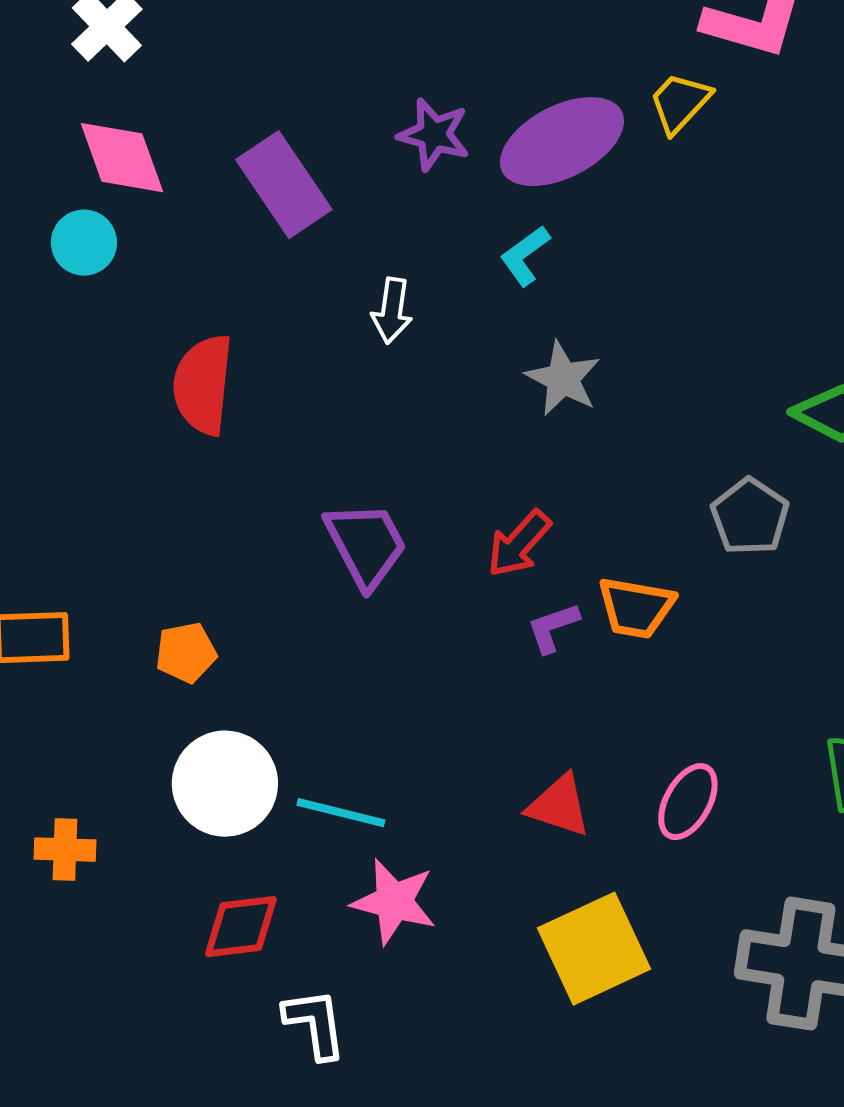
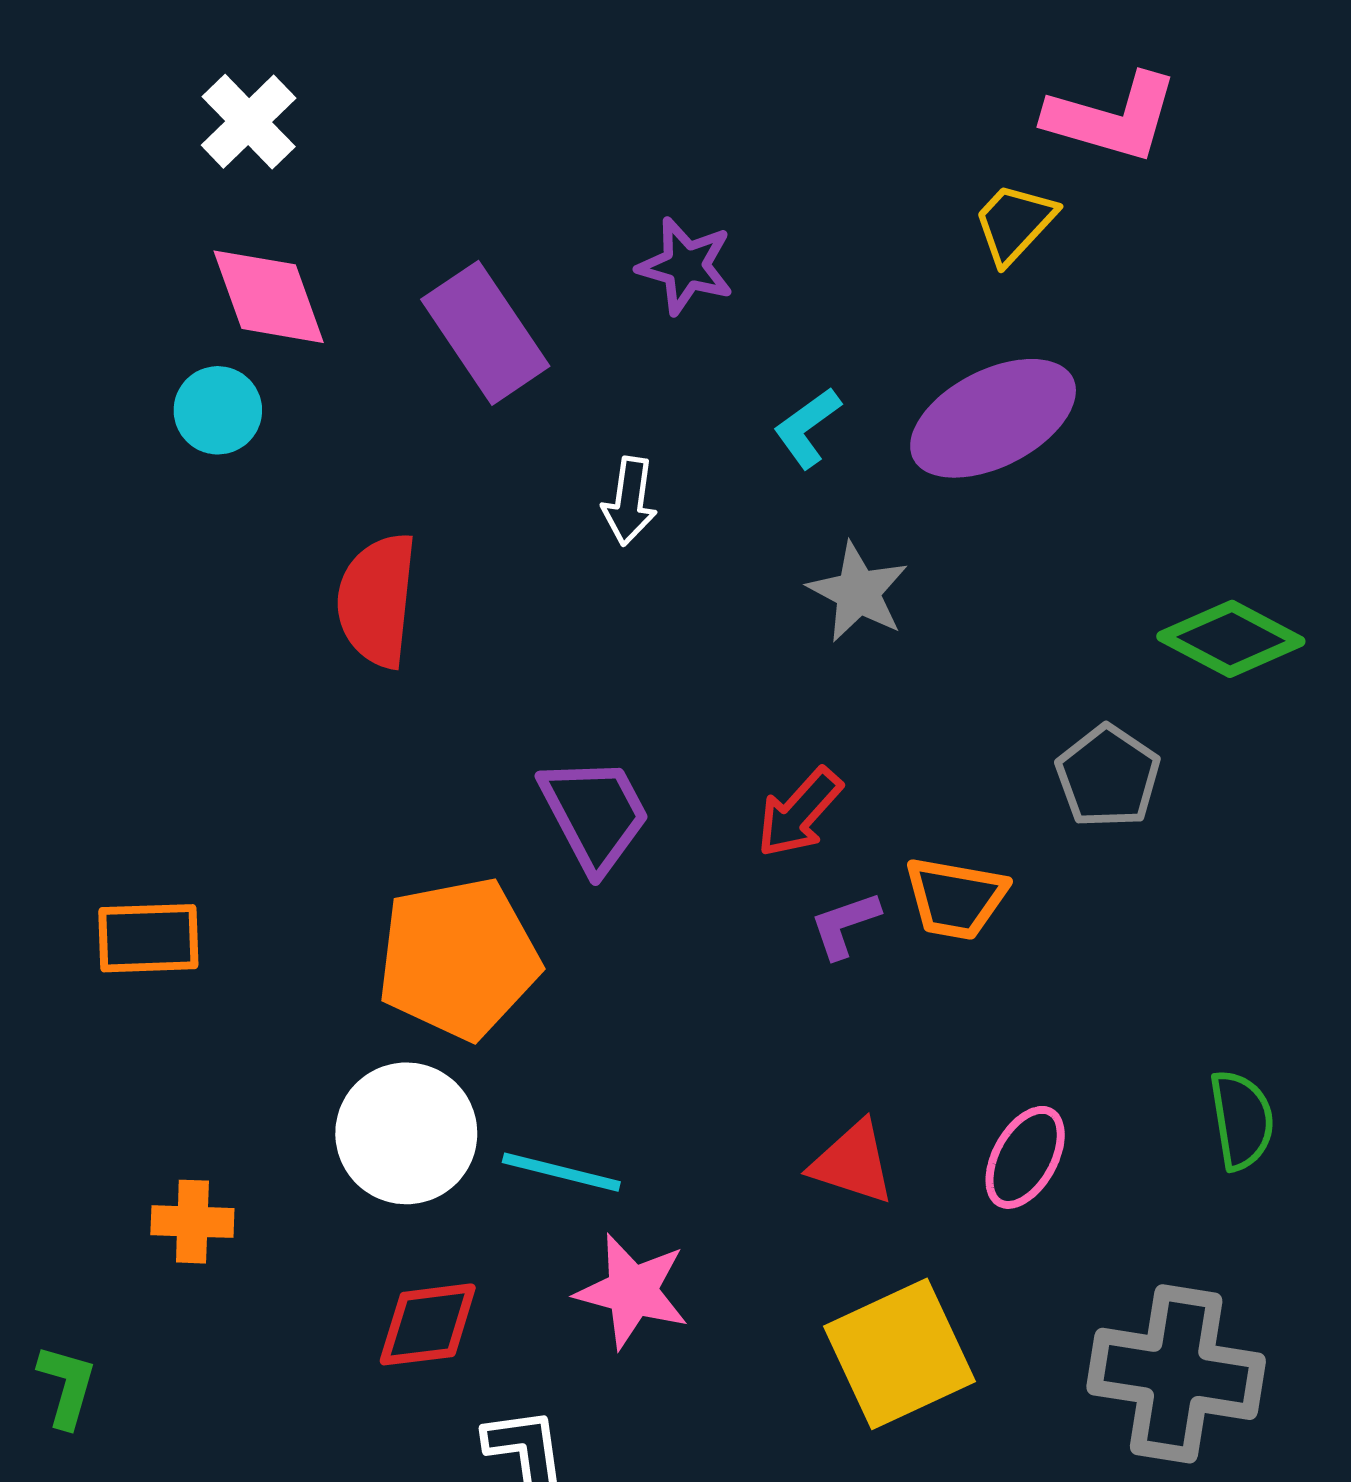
purple ellipse: (562, 142) -> (993, 418), moved
orange pentagon: (186, 653) -> (458, 958), moved, size x2.0

